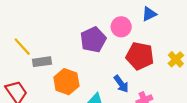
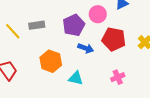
gray rectangle: (42, 62) -> (37, 25), moved
blue arrow: (121, 84) -> (86, 48), moved, turned -35

